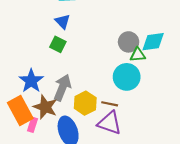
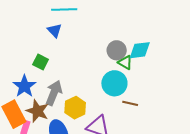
green square: (58, 44) -> (41, 62), moved
green triangle: (138, 55) -> (125, 62), turned 35
brown line: (110, 104) -> (130, 103), moved

